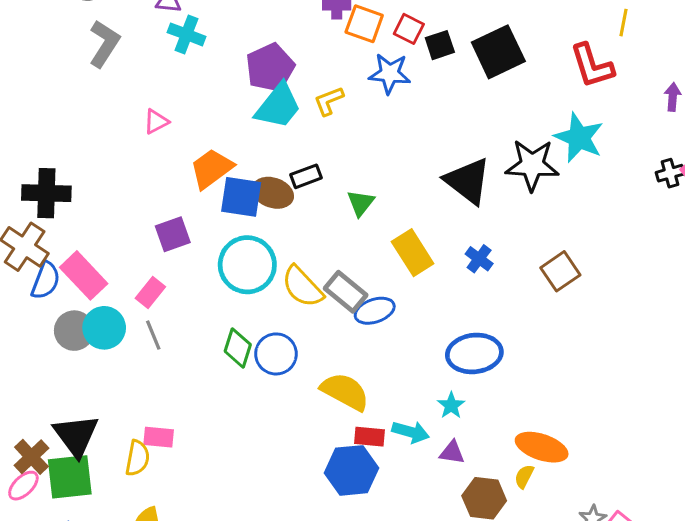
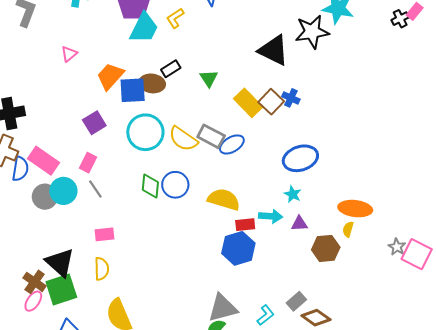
brown square: (560, 271) -> (271, 102), moved
pink rectangle: (159, 437) -> (105, 234), moved

